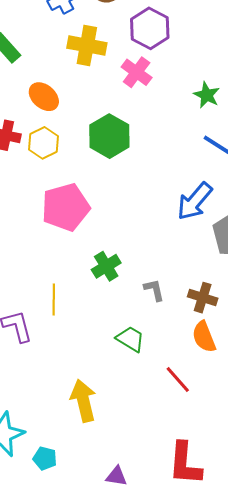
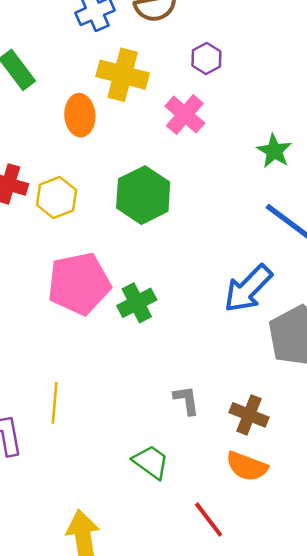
purple hexagon: (150, 28) -> (206, 58), size x0.6
orange ellipse: (44, 97) -> (80, 115), moved, turned 40
green cross: (106, 266) -> (137, 303), moved
orange semicircle: (204, 337) -> (247, 466), turned -52

